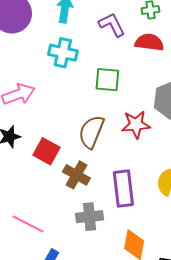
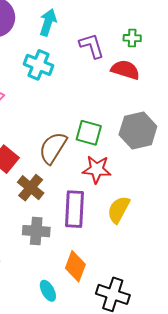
green square: (107, 80) -> (89, 133), moved
red star: (136, 125) -> (97, 169), moved

